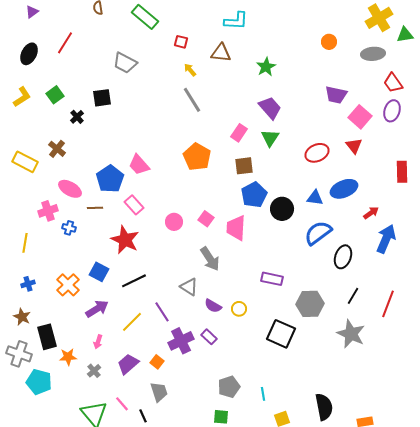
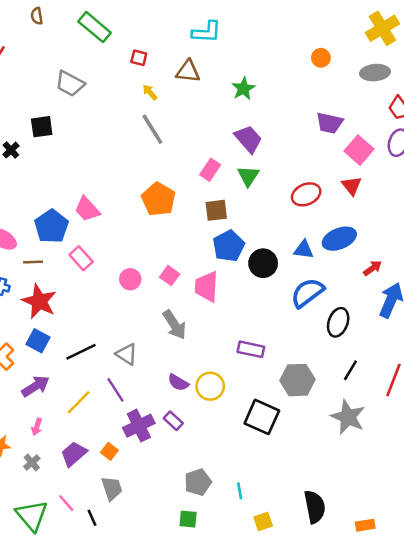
red star: (125, 240) -> (39, 301), moved
gray triangle: (189, 287) -> (127, 354), moved
yellow circle: (239, 309) -> (210, 386), size x1.5

